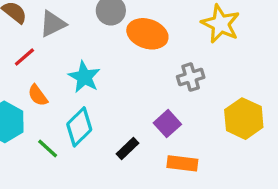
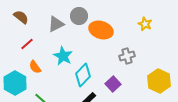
gray triangle: (53, 24) -> (56, 24), moved
yellow star: (221, 24) -> (145, 24), size x0.6
cyan diamond: (79, 127) -> (83, 75), moved

